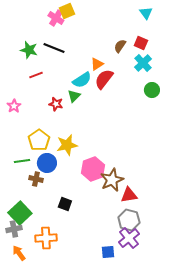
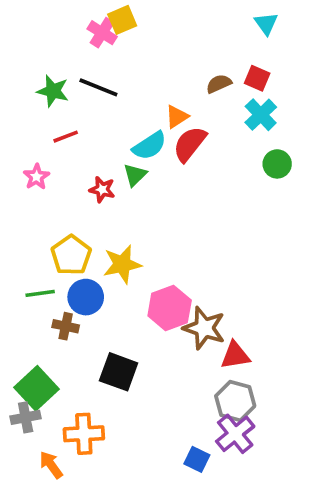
brown semicircle: (120, 46) -> (219, 84), turned 32
pink star: (14, 106) -> (36, 177), moved
brown star: (112, 180) -> (204, 328), turned -30
black square: (65, 204) -> (119, 372), size x1.5
blue square: (108, 252) -> (197, 459), turned 32
orange arrow: (19, 253) -> (51, 465), moved

